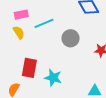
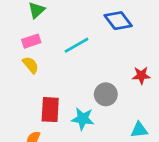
cyan line: (44, 23) -> (77, 45), moved
gray circle: (71, 38) -> (106, 94), moved

